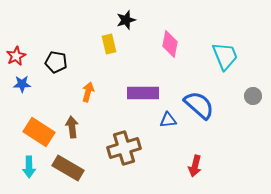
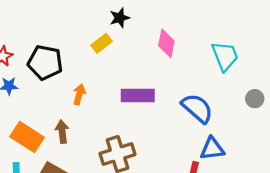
yellow rectangle: (109, 44) -> (102, 43), turned 66
black pentagon: (56, 62) -> (45, 62), size x1.5
blue triangle: (168, 120) -> (212, 149), moved, size x1.4

